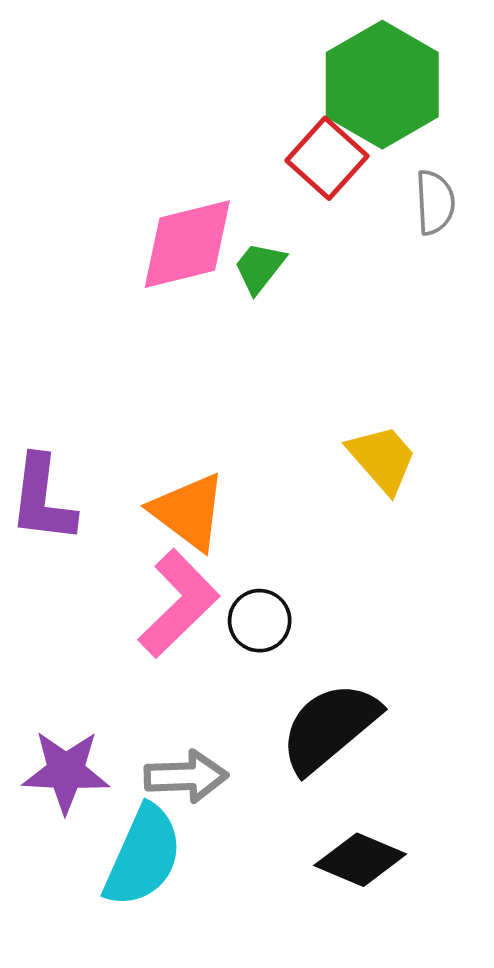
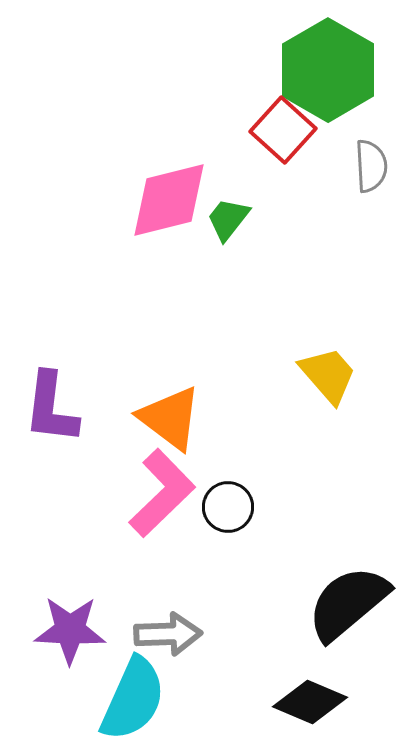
black semicircle: (330, 727) -> (348, 603), moved

